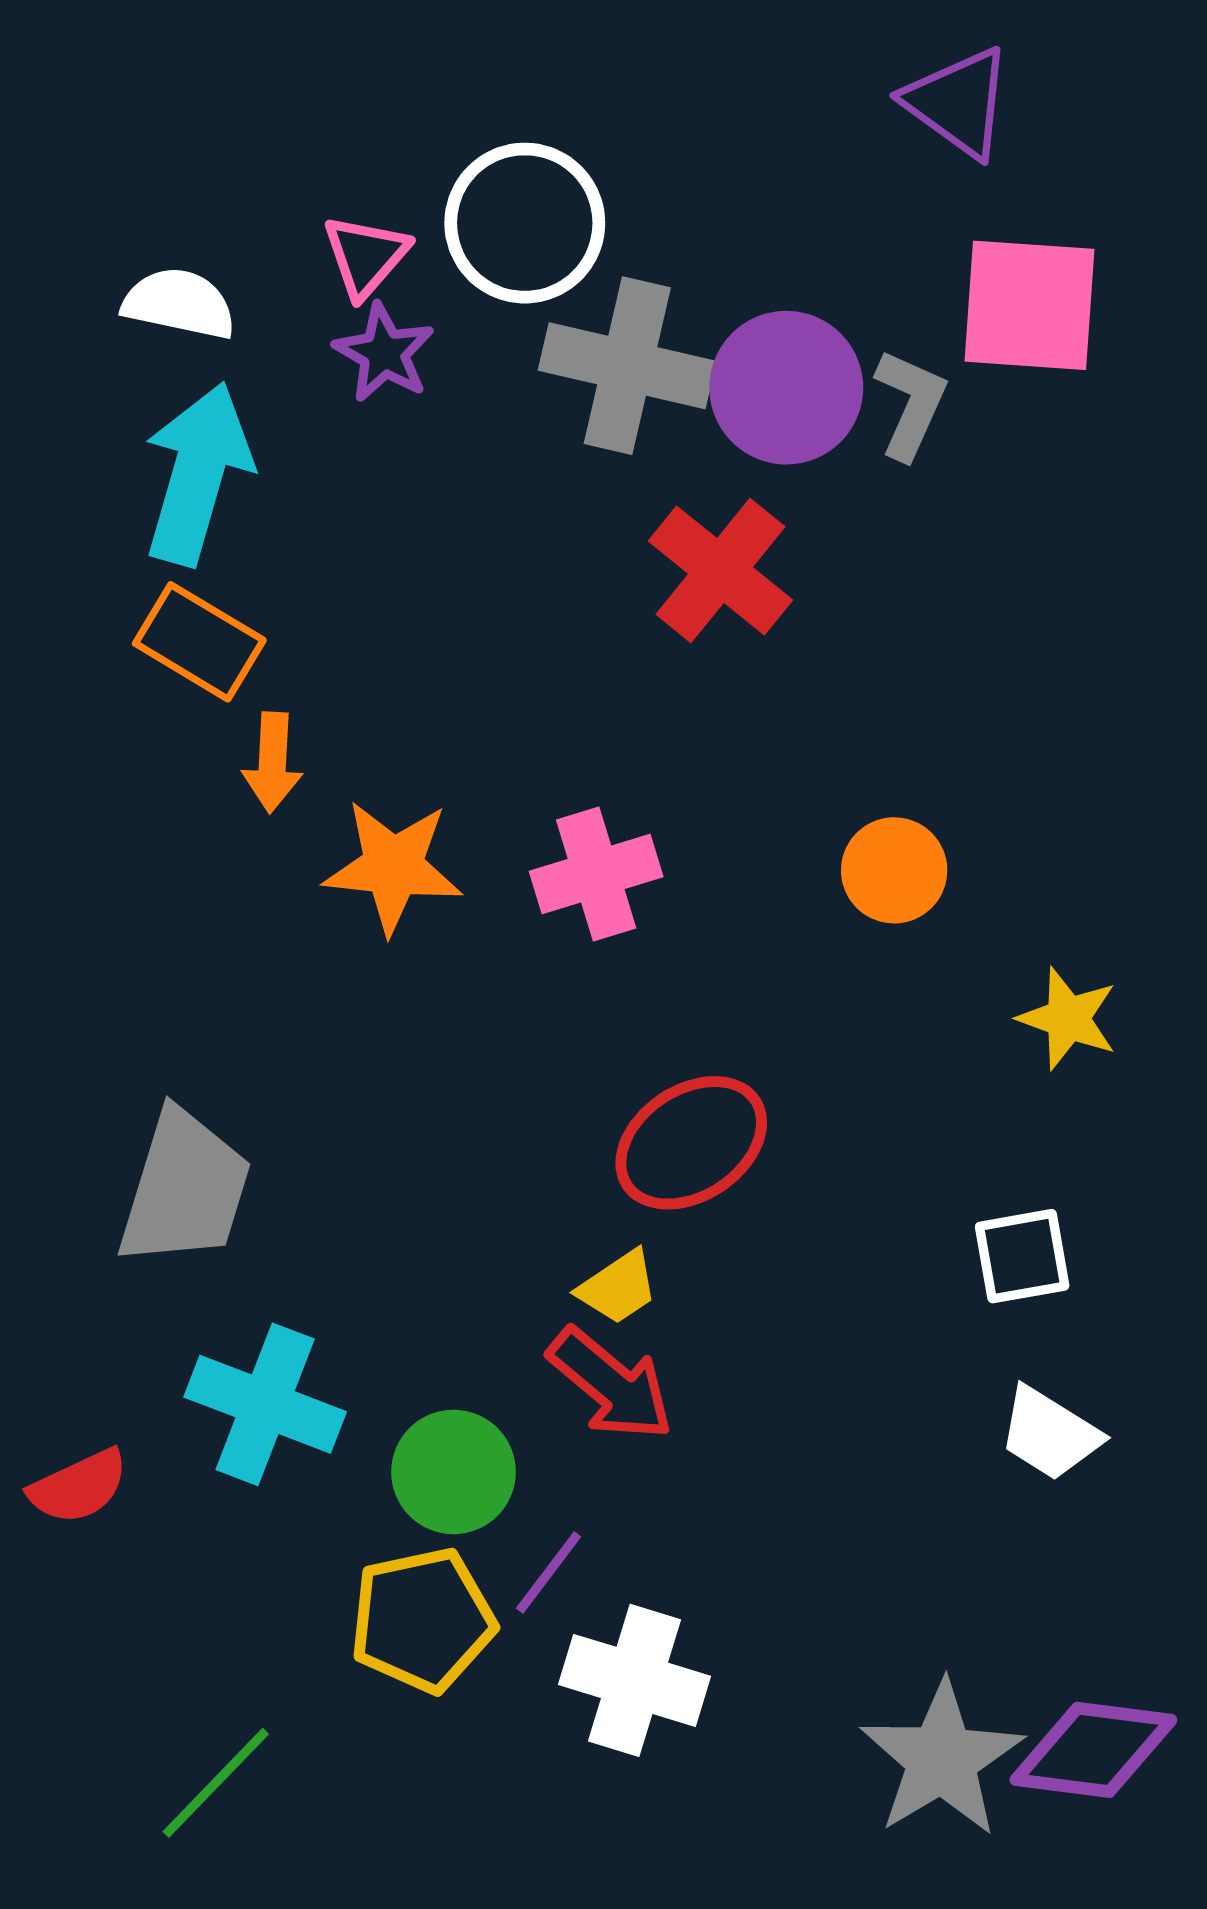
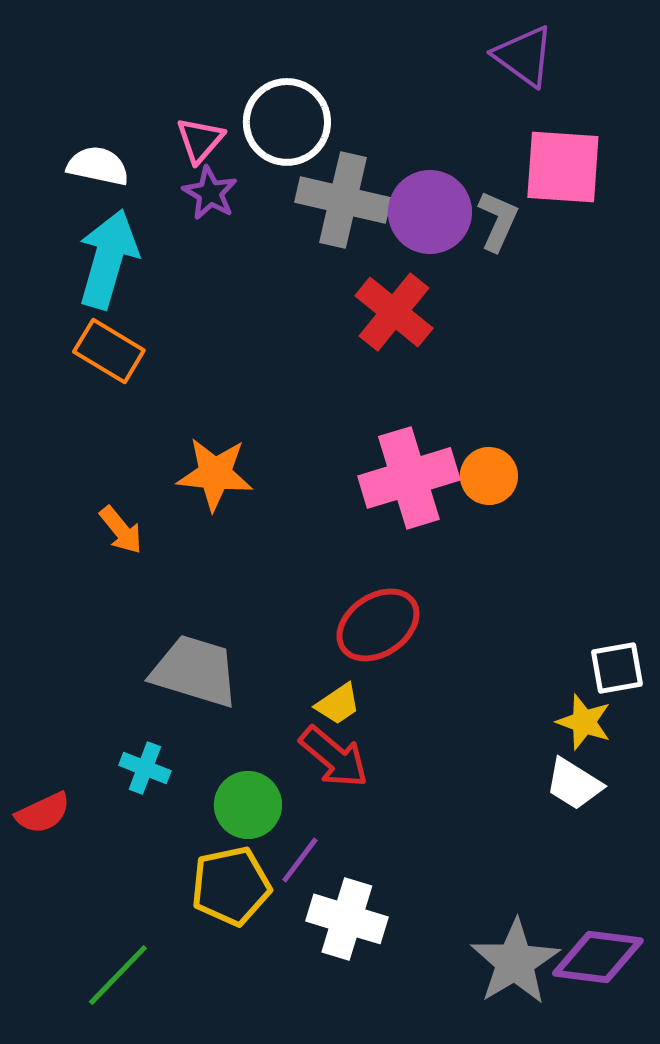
orange arrow: (272, 762) -> (121, 530), moved, turned -42
pink cross: (596, 874) -> (409, 478), moved, size x1.4
yellow star: (1068, 1018) -> (584, 722), moved
gray trapezoid: (185, 1189) -> (195, 671), moved, turned -90
white square: (1022, 1256) -> (617, 668), moved
cyan cross: (265, 1404) -> (145, 768), size x0.6

